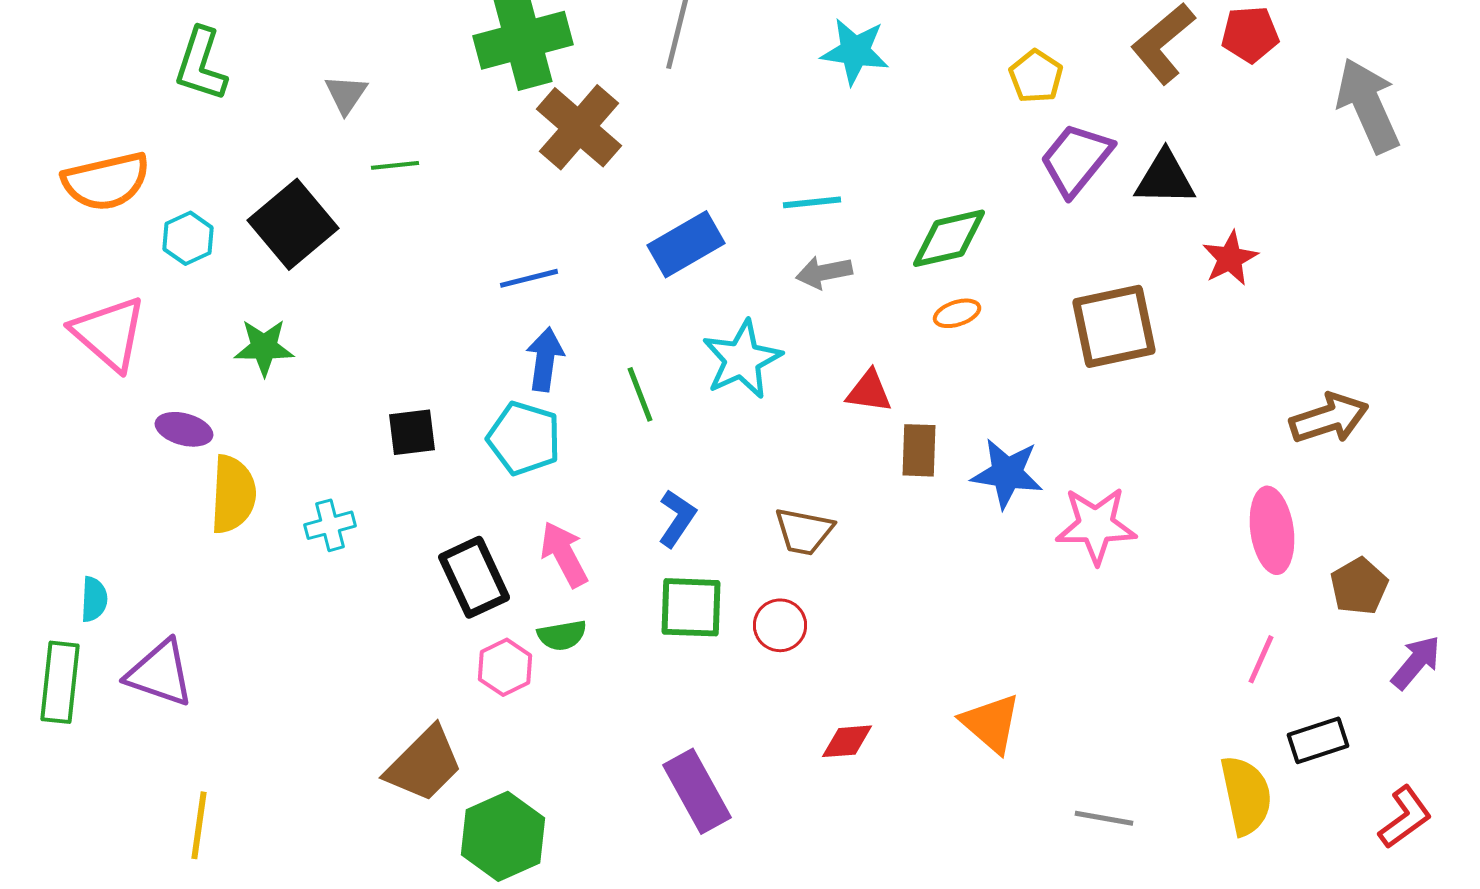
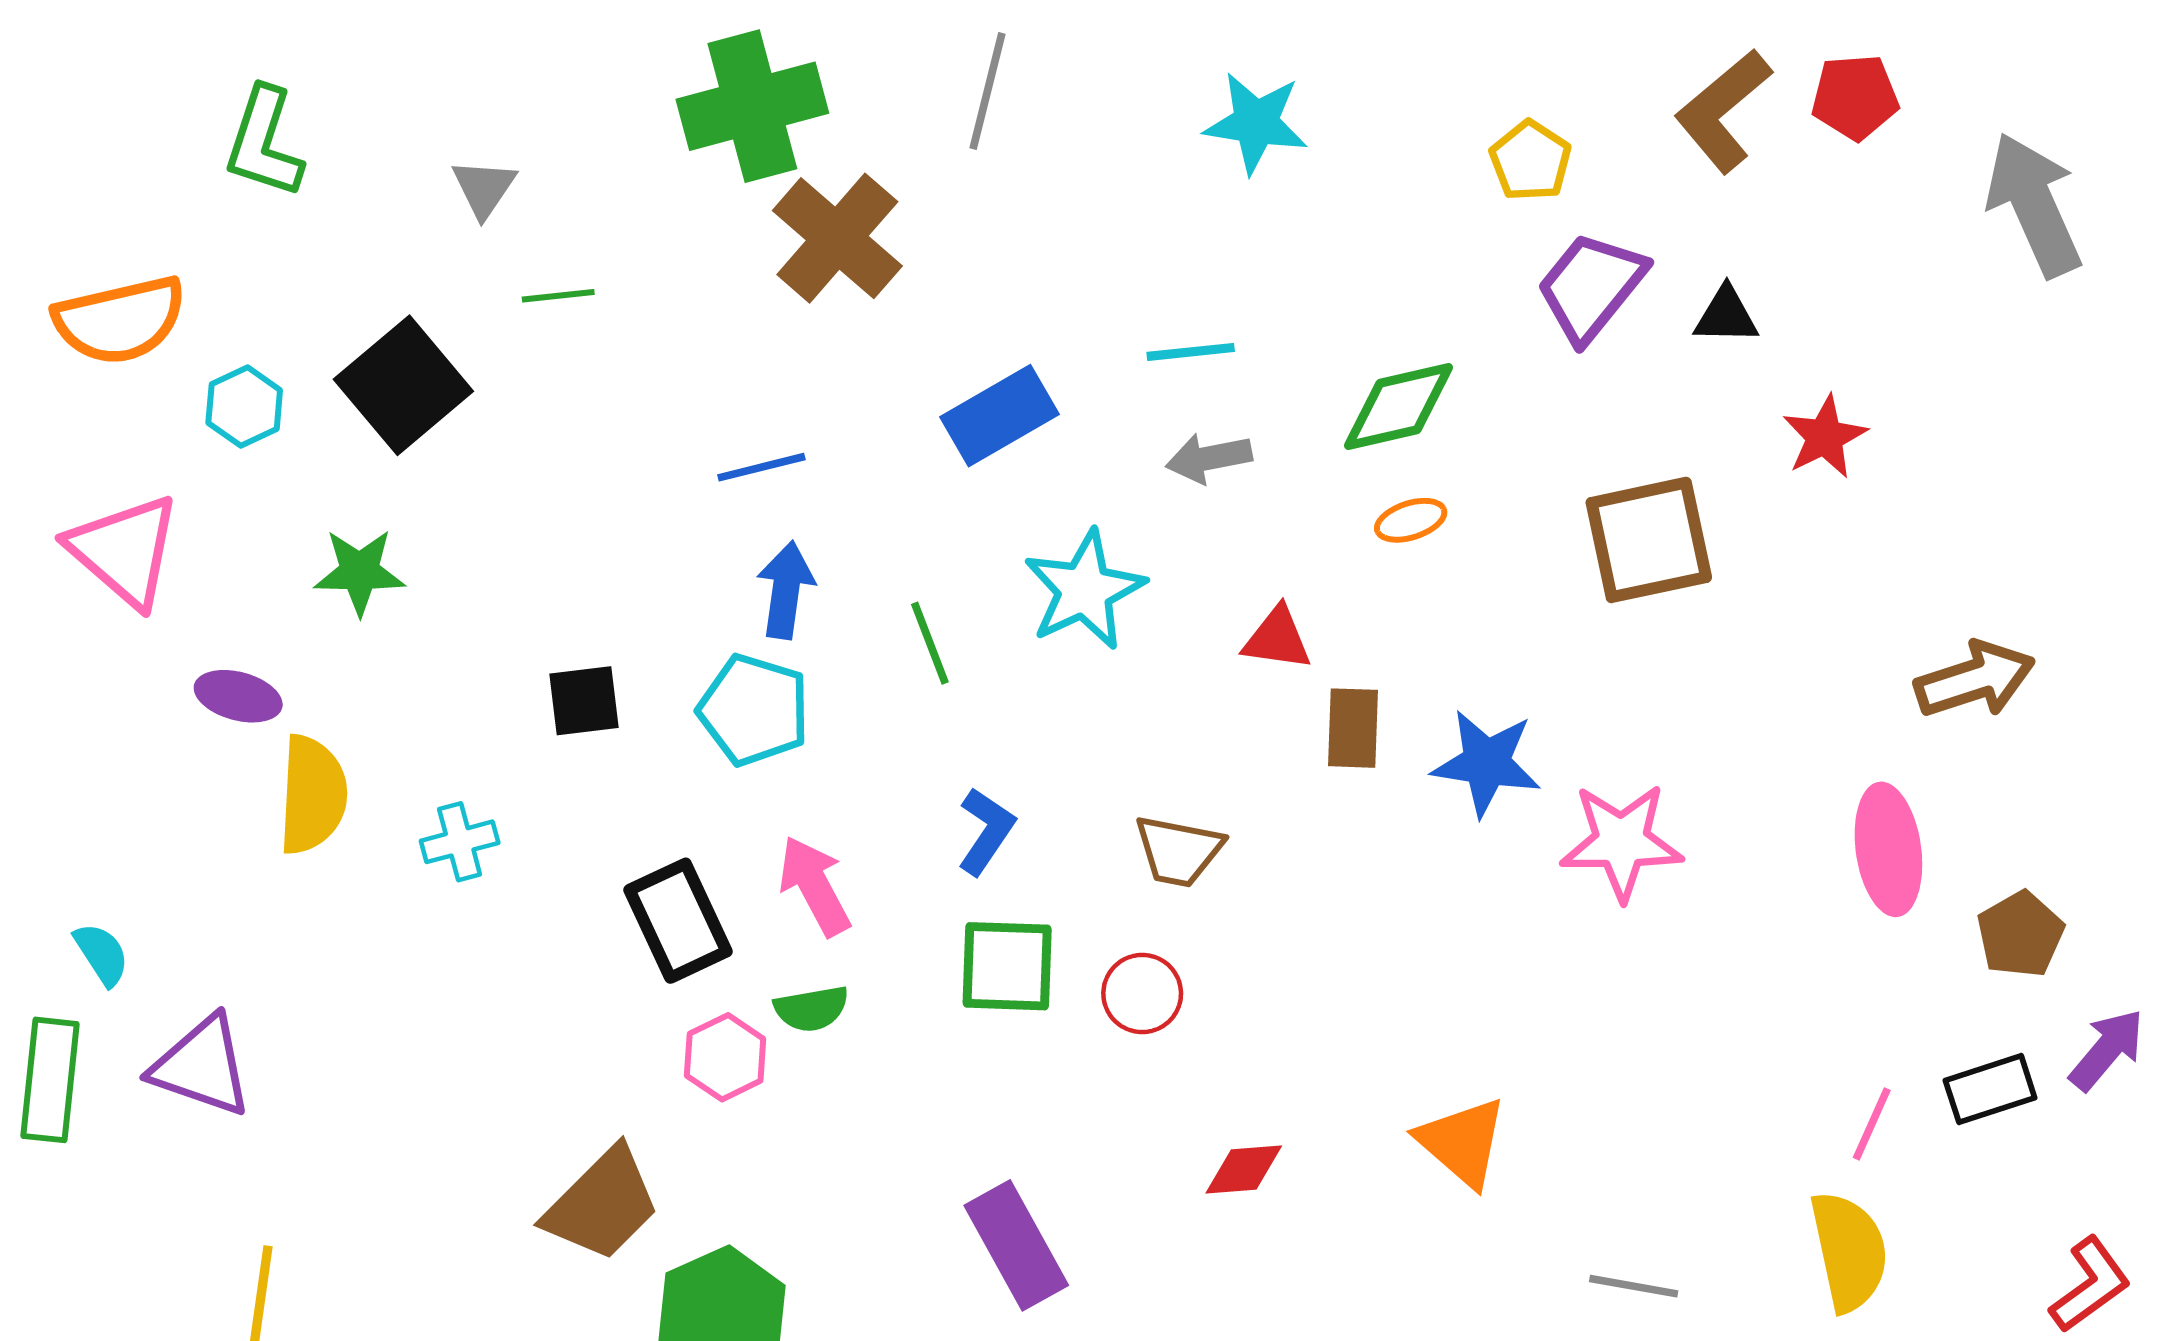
black triangle: (1165, 178) -> (1726, 315), size x0.7
cyan semicircle: (94, 599) -> (102, 954), turned -36
pink line: (1261, 659) -> (1872, 1124), moved
black rectangle: (1318, 740) -> (1990, 1089), moved

